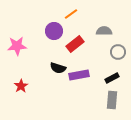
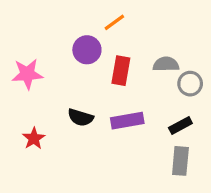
gray semicircle: (104, 31) -> (166, 64), moved
red rectangle: (75, 44) -> (121, 71), turned -42
black semicircle: (58, 68) -> (81, 117), moved

